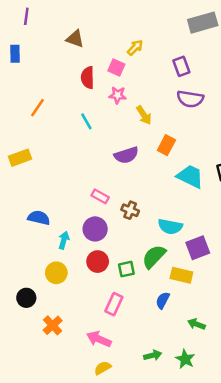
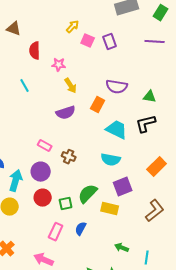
brown triangle: (75, 39) -> (14, 29), moved
pink square: (116, 68) -> (88, 41), moved
purple semicircle: (190, 99) -> (117, 87), moved
yellow arrow: (144, 115) -> (71, 86), moved
cyan line: (86, 121) -> (25, 86), moved
cyan semicircle: (170, 226) -> (111, 160), moved
cyan arrow: (64, 240) -> (16, 181), size x1.5
blue semicircle: (163, 300) -> (81, 229), moved

